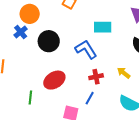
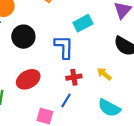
cyan rectangle: (103, 27) -> (83, 23), turned -30
blue L-shape: (86, 49) -> (64, 47), turned 30

